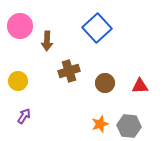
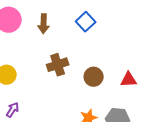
blue square: (97, 28) -> (86, 22), size x0.7
brown arrow: (47, 41) -> (44, 24), moved

